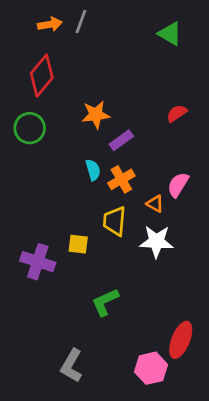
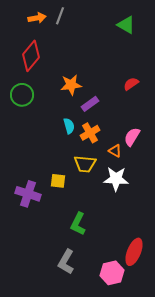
yellow trapezoid: (115, 221) -> (85, 164), turned -90
green L-shape: (105, 302) -> (78, 224), turned -40
gray L-shape: (71, 366) -> (66, 262), moved

